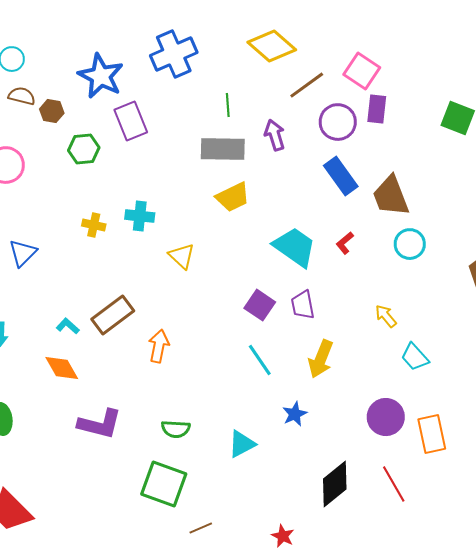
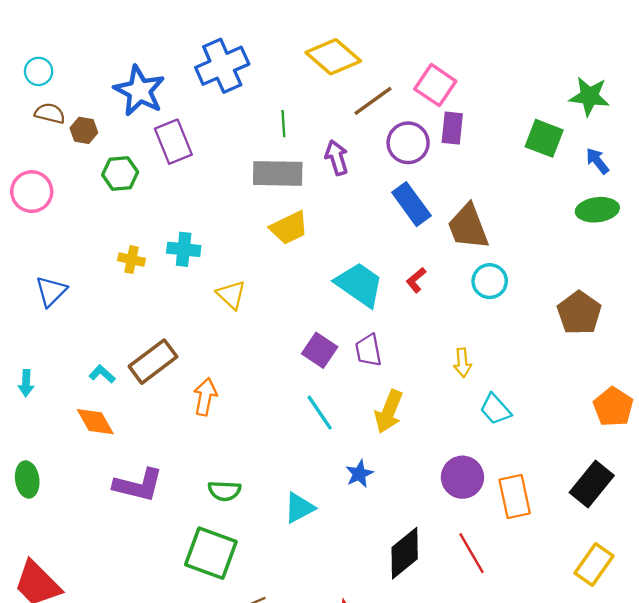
yellow arrow: (386, 316) -> (462, 363), turned -145

